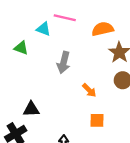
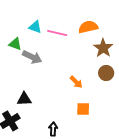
pink line: (65, 18) -> (57, 33), moved
gray arrow: (64, 62) -> (32, 57), moved, turned -78

